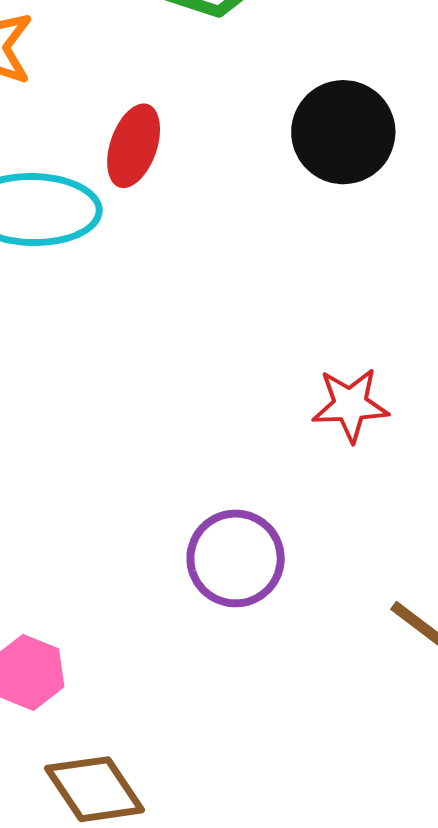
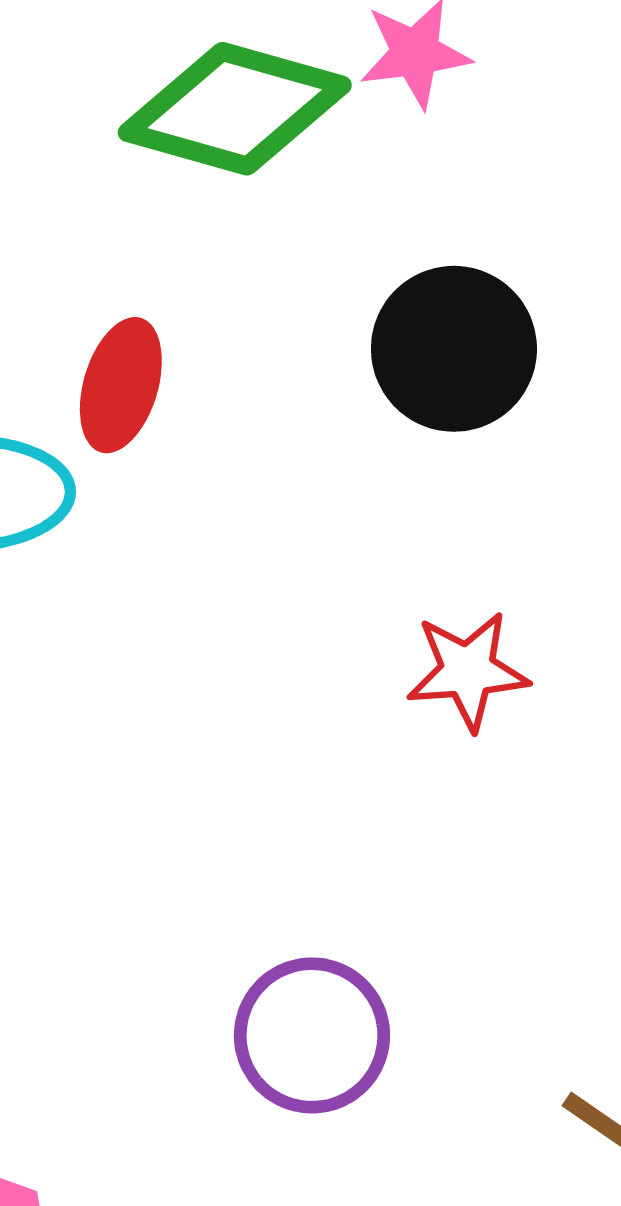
red star: (350, 405) -> (468, 671), moved

